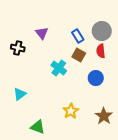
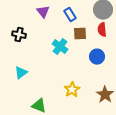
blue rectangle: (78, 36) -> (70, 15), moved
black cross: (18, 48) -> (19, 35), moved
brown square: (79, 55) -> (80, 34), turned -32

